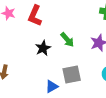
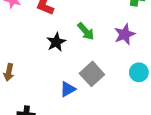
gray square: (72, 74) -> (92, 74), turned -30

